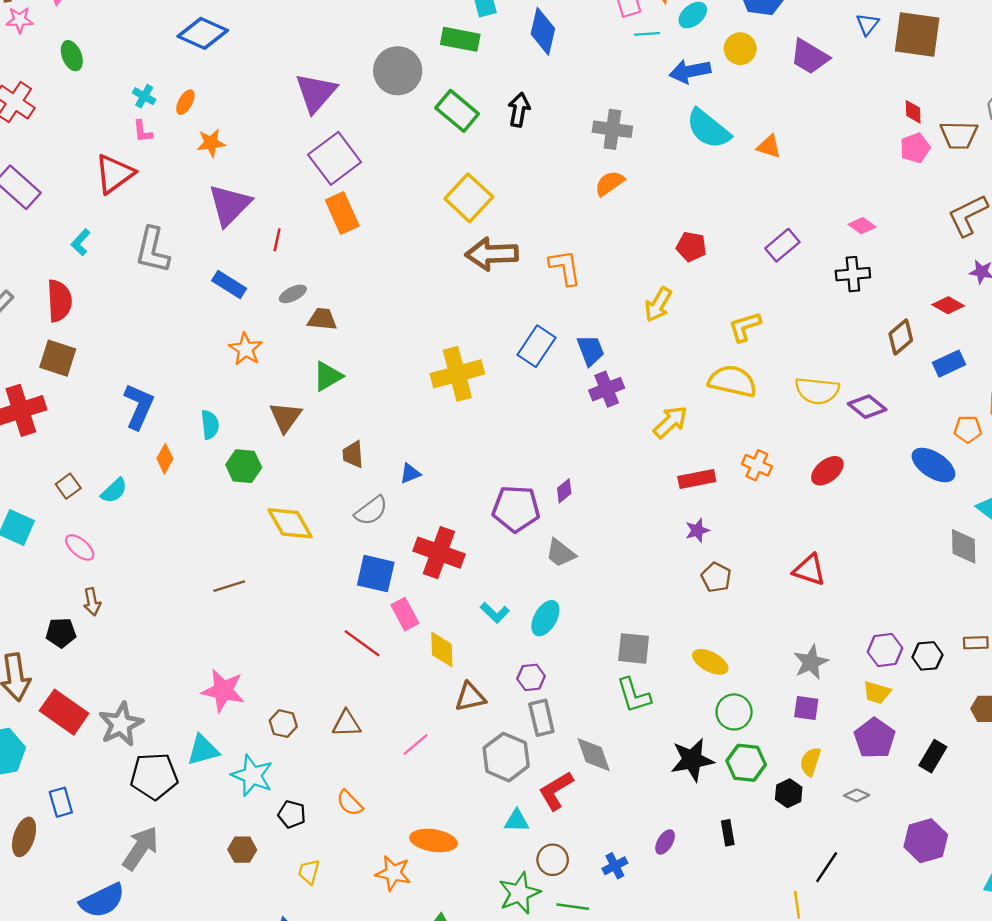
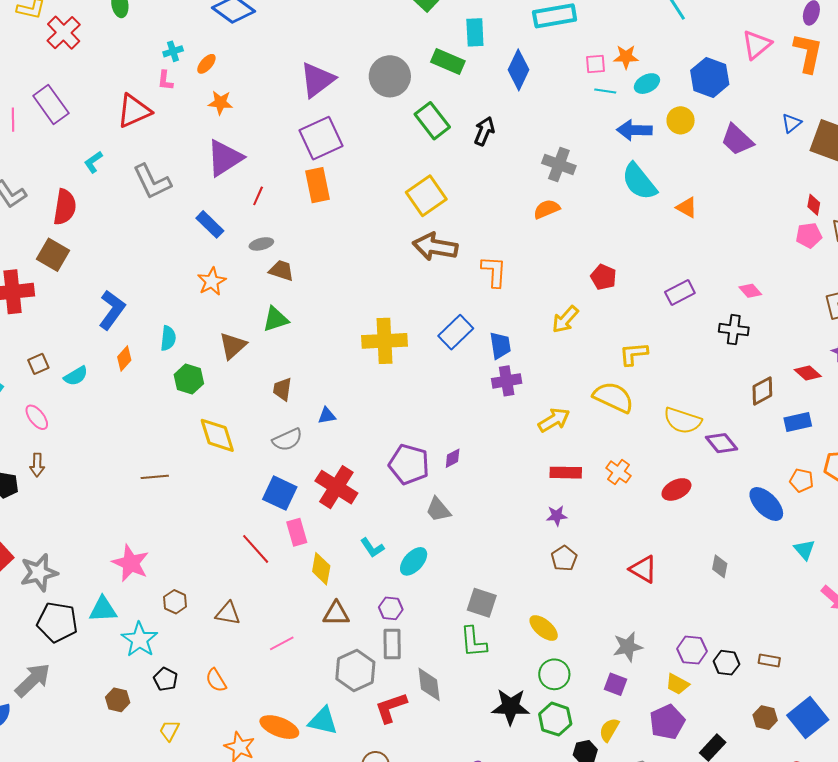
cyan cross: (144, 96) -> (173, 51), turned 30
gray L-shape: (152, 250) -> (152, 182), turned -51
gray diamond: (964, 546) -> (720, 566), moved, size x0.7
cyan triangle: (517, 821) -> (323, 721), moved, size x1.4

